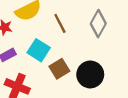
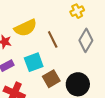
cyan square: (39, 50) -> (34, 62), turned 36

